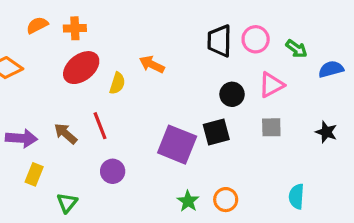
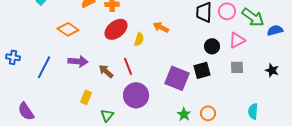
green arrow: (296, 49) -> (253, 17), size x1.6
purple arrow: (21, 138) -> (78, 61), moved
purple circle: (113, 171) -> (136, 95), size x1.6

